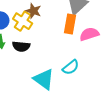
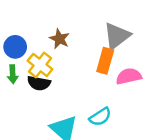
yellow cross: (23, 21) -> (40, 65), moved

